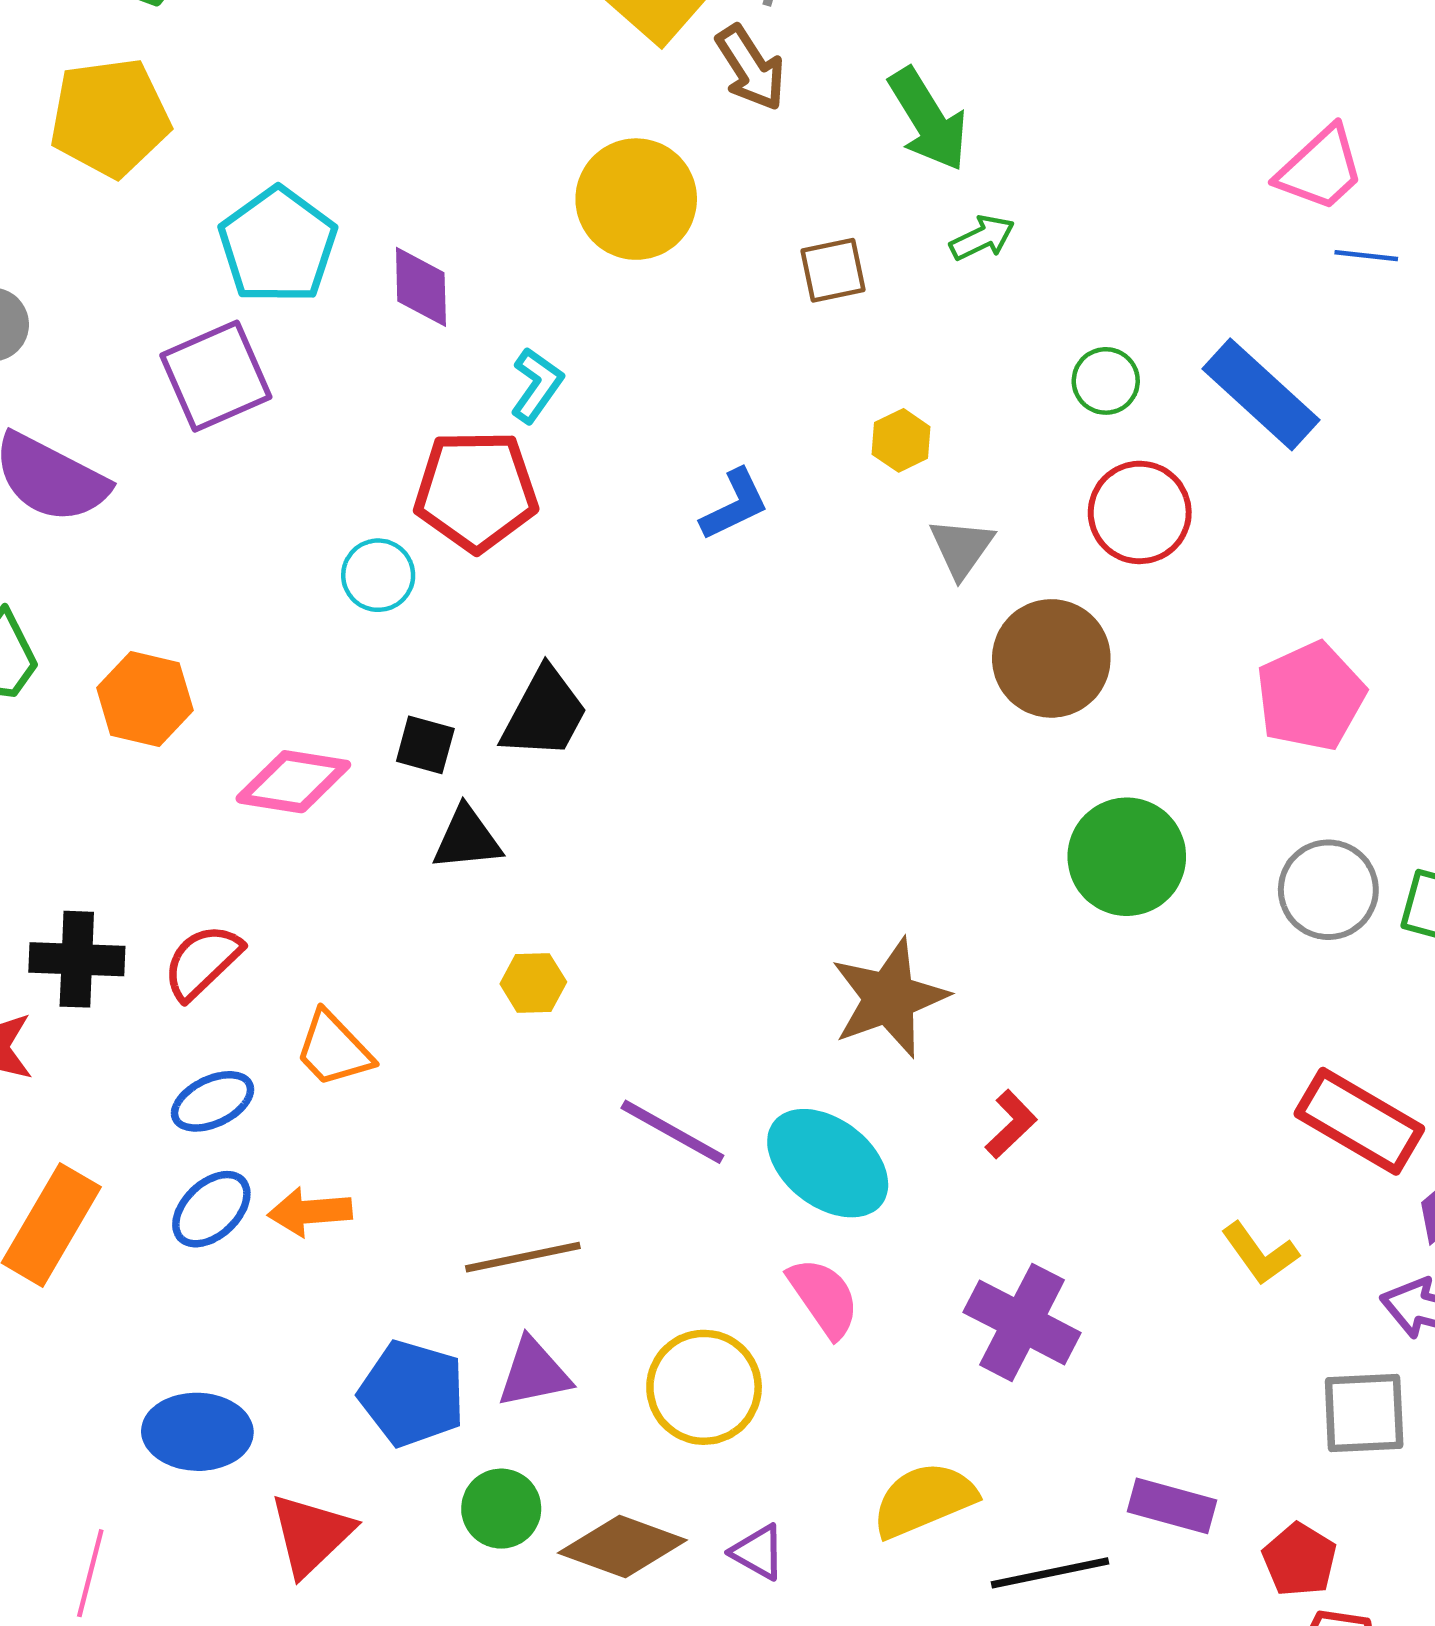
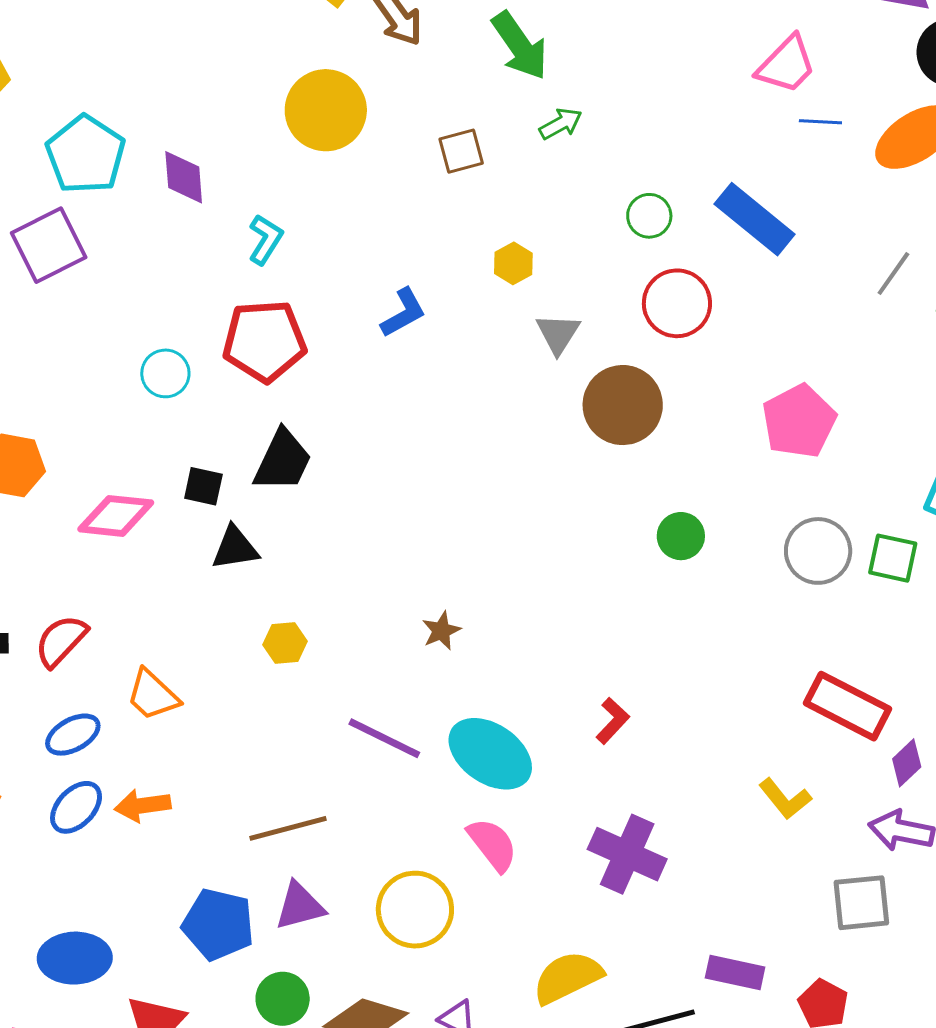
red pentagon: (476, 491) -> (264, 341), moved
green circle: (1127, 857) -> (681, 536), size x0.6
brown star: (889, 998) -> (441, 631), moved, size x0.5

